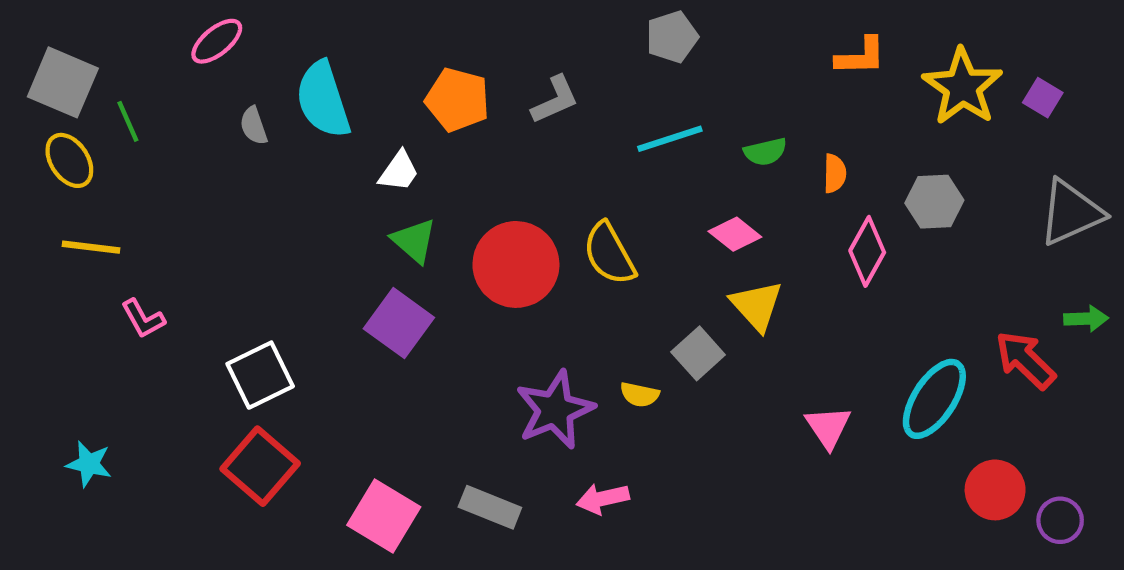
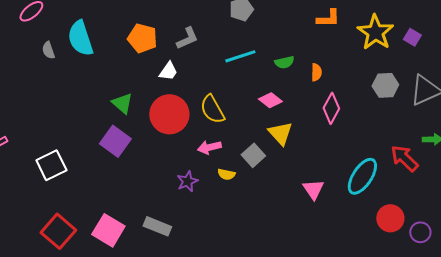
white trapezoid: (399, 171) -> (168, 71), moved
gray hexagon: (934, 202) -> (385, 85), moved
purple star: (555, 410) -> (187, 181), size x0.6
red square: (260, 466) -> (58, 231), moved
pink arrow: (603, 499) -> (209, 147), moved

